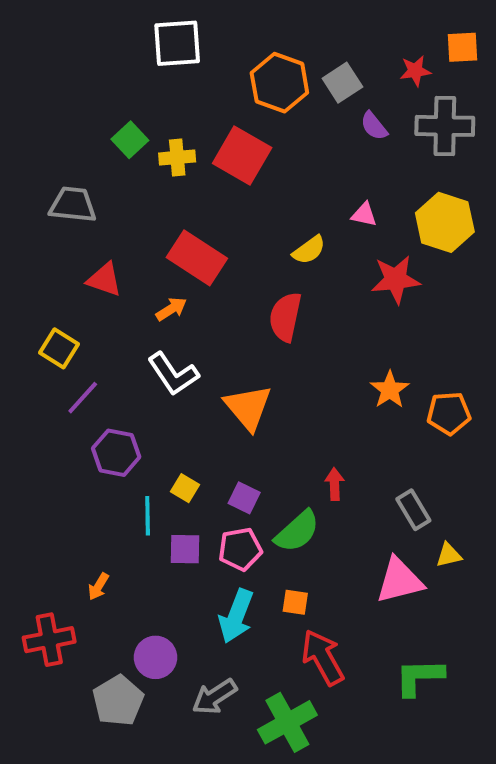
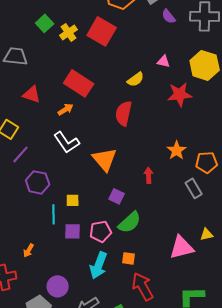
yellow cross: (177, 157) -> (69, 32), turned -30
red arrow: (335, 484) -> (149, 175), moved
yellow square: (185, 488) -> (73, 200), turned -32
purple square: (244, 498) -> (117, 196), moved
gray rectangle: (413, 510) -> (194, 188), moved

